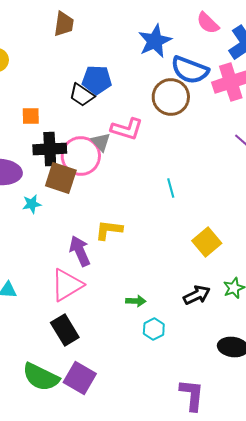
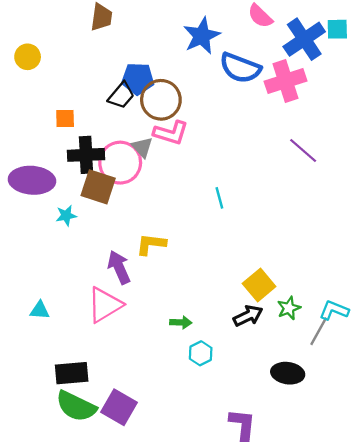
black trapezoid: (82, 95) -> (121, 95), turned -84
brown circle: (171, 97) -> (161, 100), moved
yellow square: (207, 242) -> (259, 285), moved
black rectangle: (65, 330) -> (72, 373), moved, turned -64

